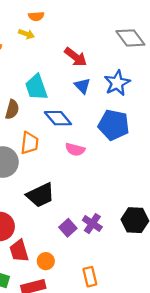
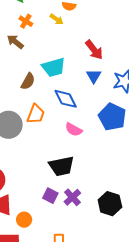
cyan trapezoid: (36, 87) -> (54, 67), turned -100
black trapezoid: (40, 195) -> (61, 166), moved
purple square: (68, 228) -> (50, 196), turned -35

